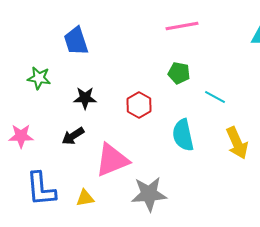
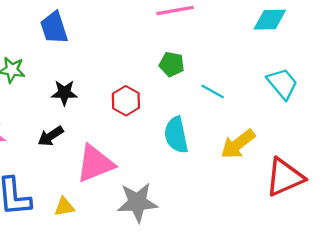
yellow arrow: (237, 143) -> (238, 144), turned 76

